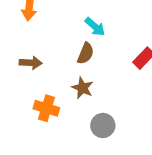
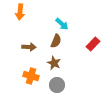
brown arrow: (31, 63) -> (29, 47), moved
gray circle: (103, 125) -> (57, 85), moved

